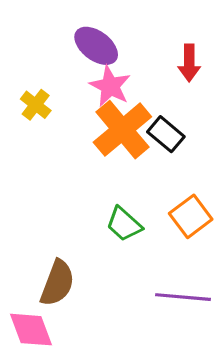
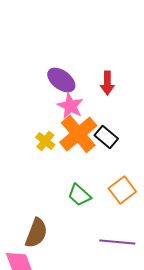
red arrow: (189, 63) -> (107, 83), moved
yellow cross: (36, 105) -> (45, 141), moved

